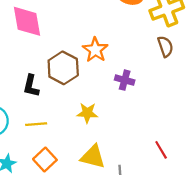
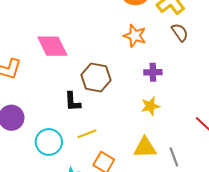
orange star: (95, 50) -> (135, 36), moved
yellow star: (87, 113) -> (150, 106), moved

